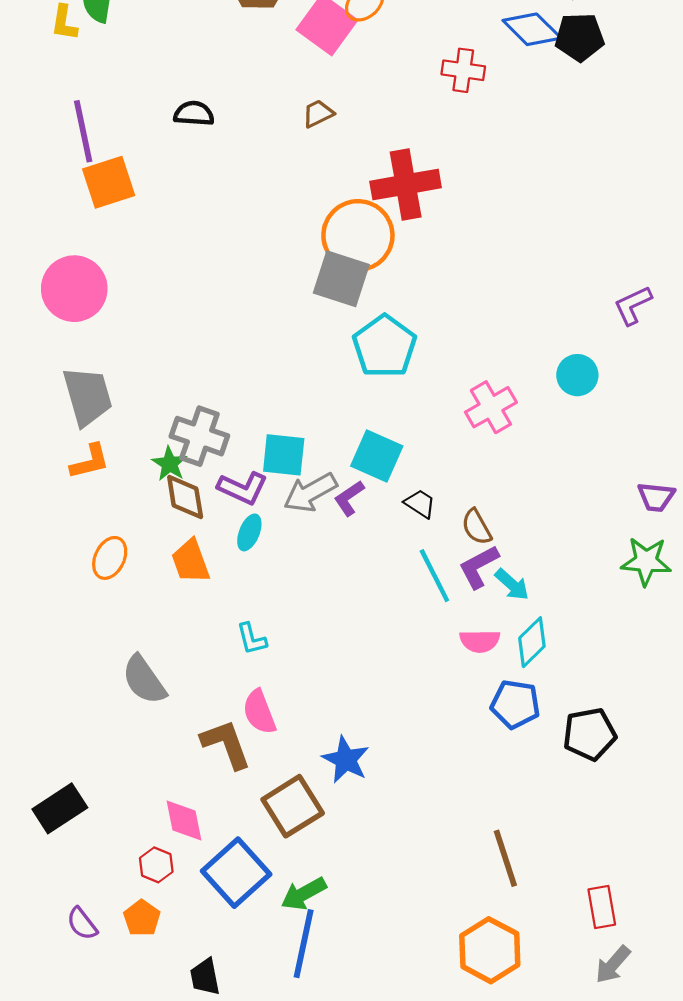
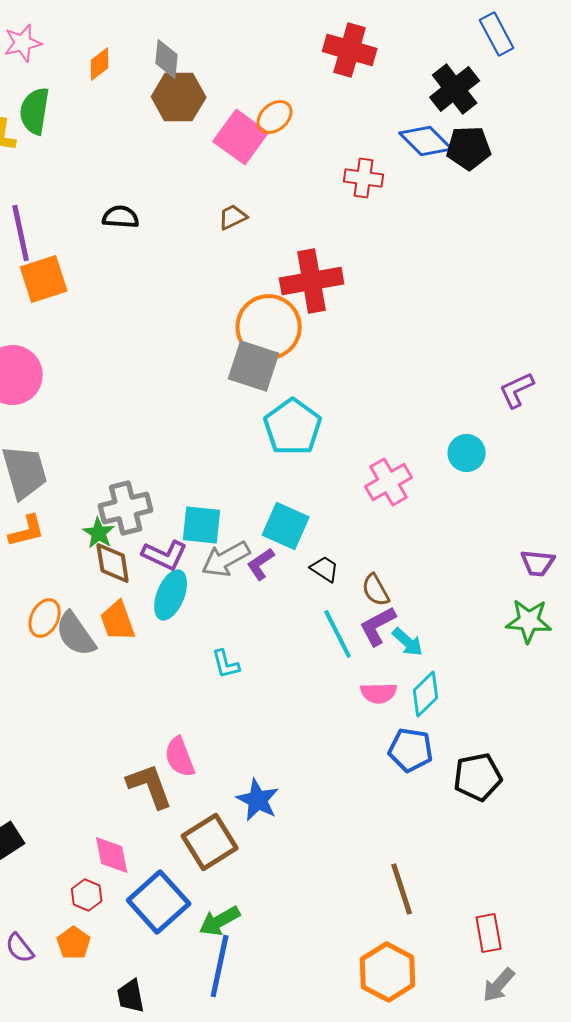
gray cross: (199, 436) -> (126, 508), turned -33
cyan ellipse: (249, 532) -> (171, 595), size x1.5
cyan L-shape: (252, 639) -> (226, 664), moved
gray semicircle: (144, 680) -> (76, 634), moved

